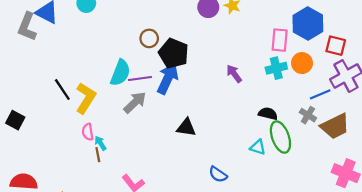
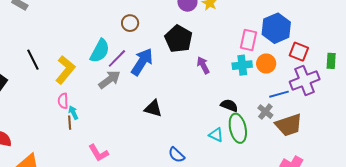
black pentagon: (174, 53) -> (178, 39), moved
purple line: (140, 78) -> (117, 58), turned -45
black line: (62, 90) -> (33, 60), moved

